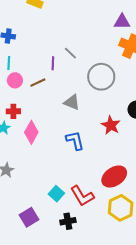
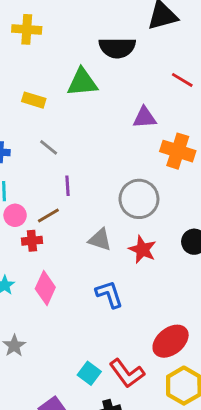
purple triangle: (122, 22) -> (145, 118), moved
gray line: (70, 53) -> (49, 147), moved
red cross: (13, 111) -> (32, 241), moved
red star: (111, 125) -> (142, 250), moved

